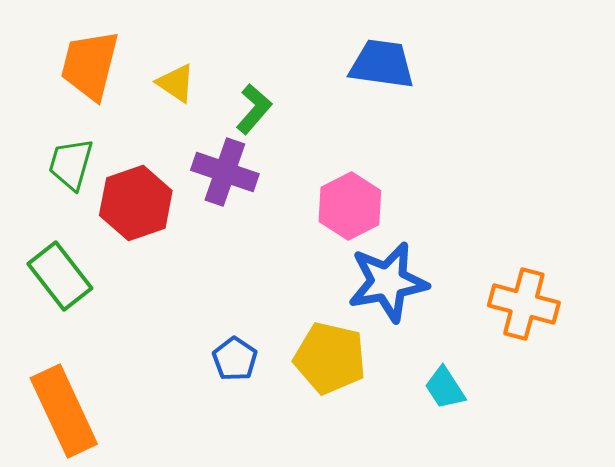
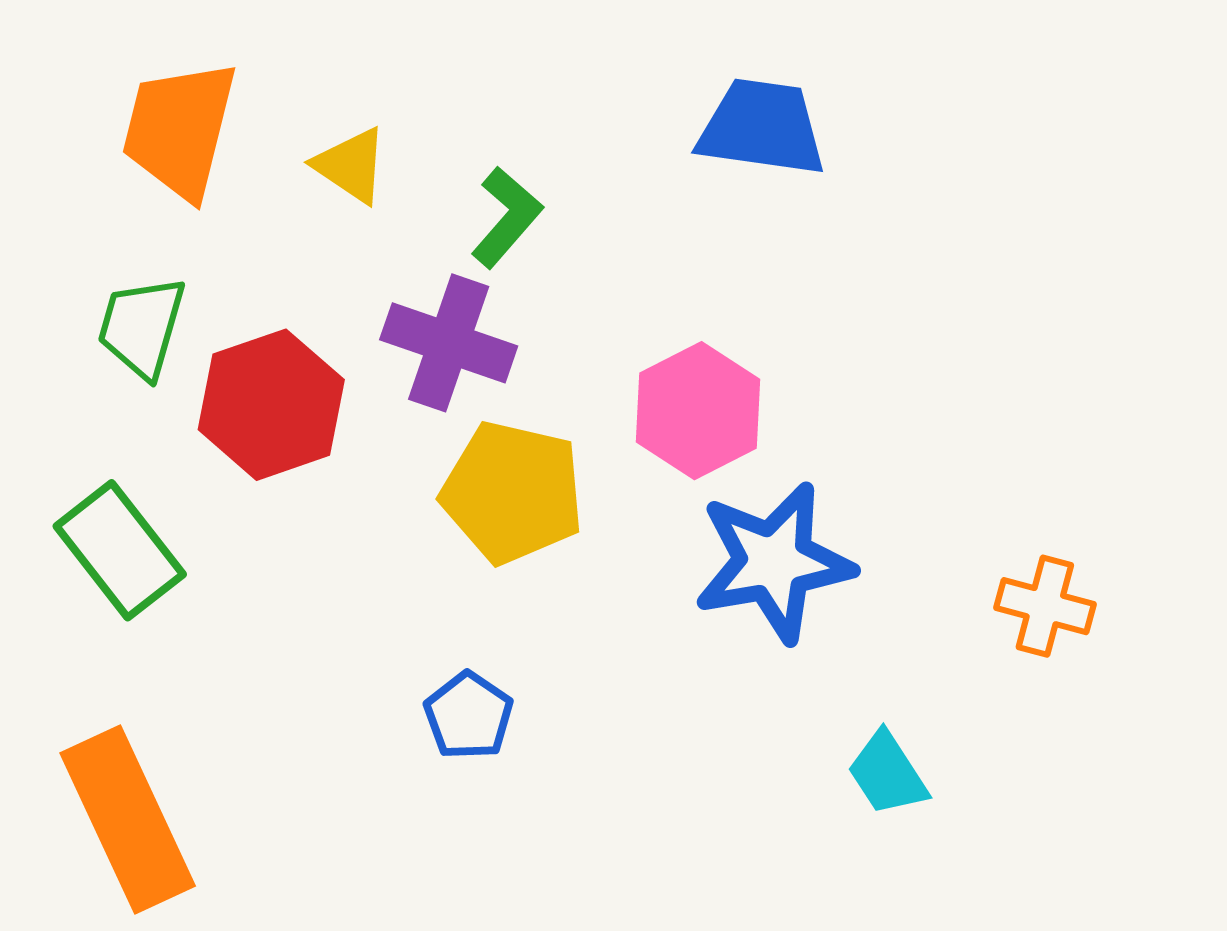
orange cross: (524, 304) -> (1045, 606), size x0.7
yellow pentagon: (330, 358) -> (513, 492), moved

